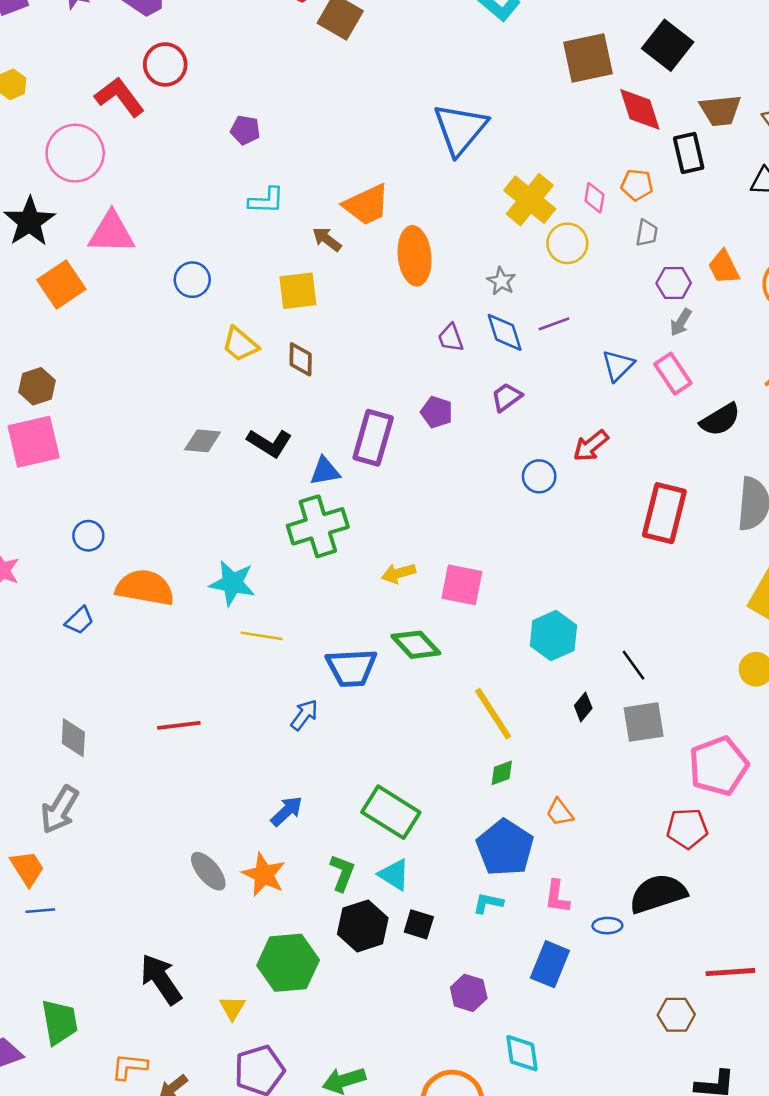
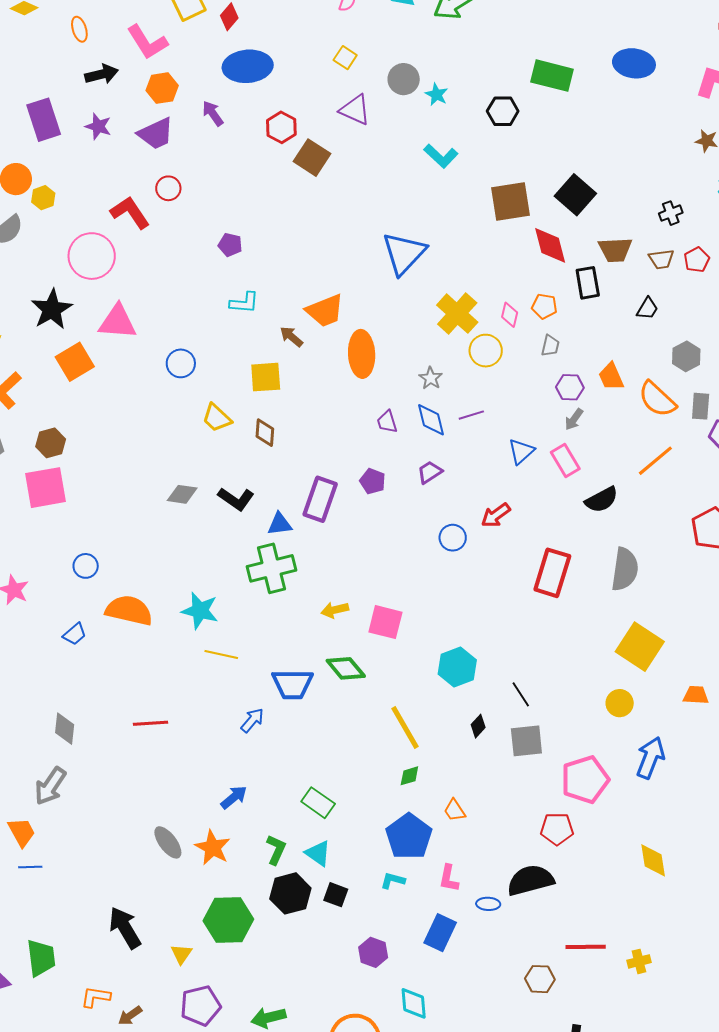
red circle: (165, 64) -> (168, 188), size x0.7
green rectangle: (391, 812) -> (318, 803), size x0.7

